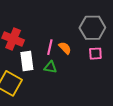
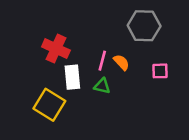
gray hexagon: (92, 28) -> (144, 26), moved

